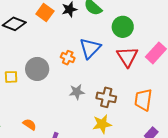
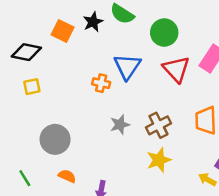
gray circle: (37, 69) -> (55, 139), moved
yellow square: (11, 77) -> (32, 87), moved
brown cross: (106, 97) -> (158, 125), turned -30

